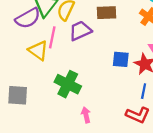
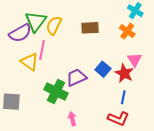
purple trapezoid: (80, 31) -> (76, 77), moved
blue square: (121, 59) -> (103, 69), turned 35

